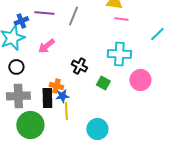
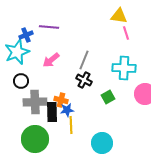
gray line: (73, 16) -> (84, 60), moved
pink line: (121, 19) -> (126, 33), turned 64
green square: (103, 83) -> (108, 97), turned 32
gray cross: (18, 96) -> (35, 102), moved

